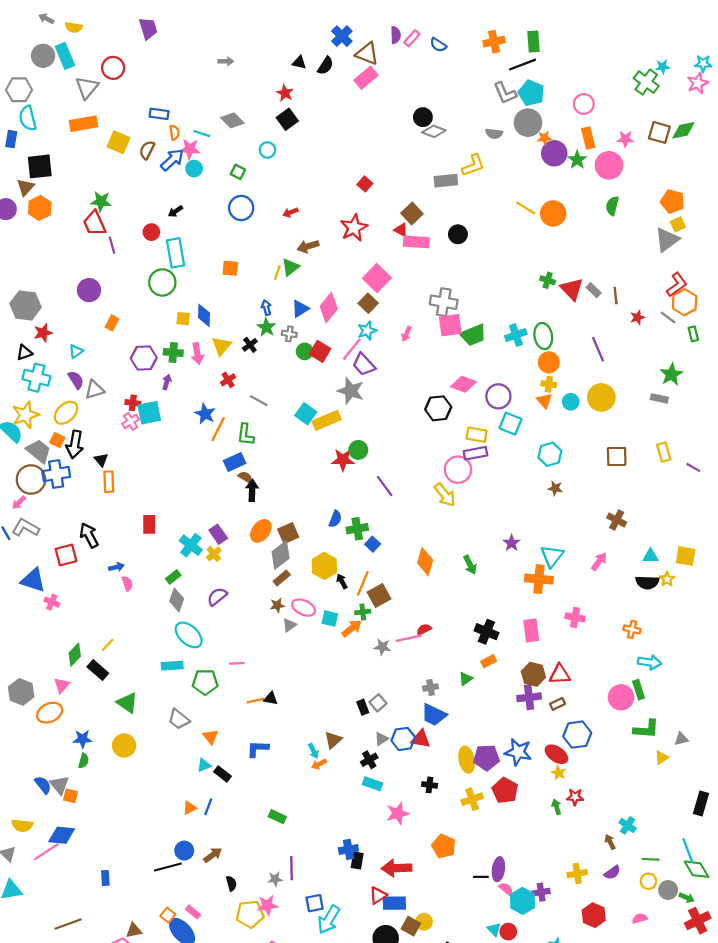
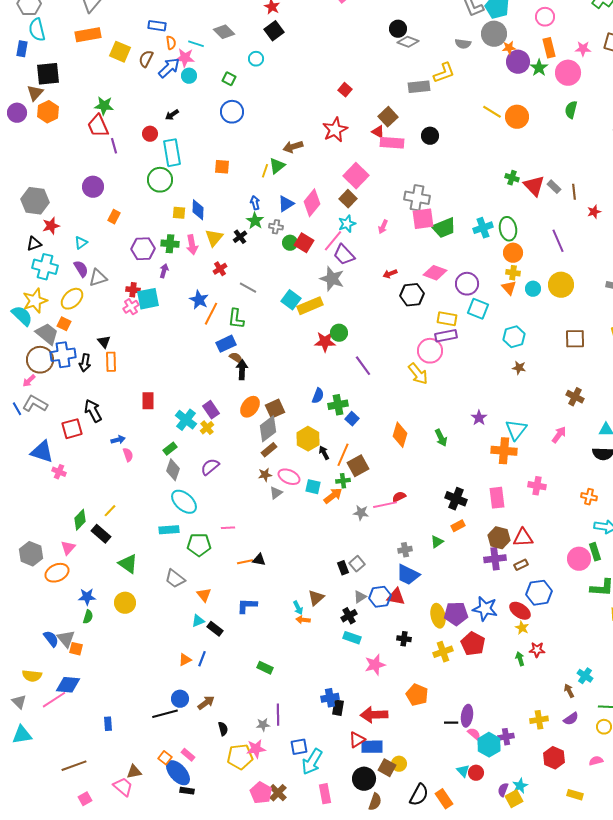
red arrow: (290, 212) -> (390, 274), moved
black arrow: (75, 444) -> (85, 363), moved, size x0.7
orange arrow: (319, 764) -> (303, 620), turned 32

